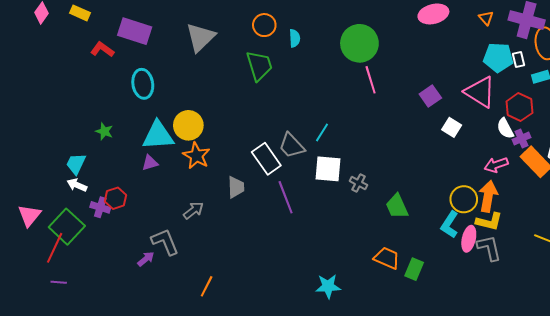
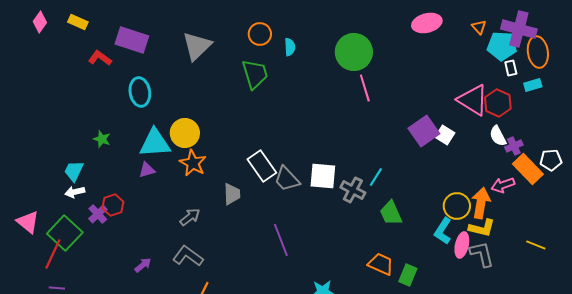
cyan pentagon: (498, 57) -> (502, 46), moved
purple square: (430, 96) -> (424, 131), moved, size x1.4
red hexagon: (519, 107) -> (498, 103), moved
cyan line: (322, 132) -> (376, 177), moved
gray trapezoid: (292, 146) -> (287, 179), moved
pink arrow: (496, 165) -> (503, 185), moved
gray cross: (358, 183) -> (353, 190), size x1.4
white arrow: (77, 185) -> (75, 192), turned -36
purple line: (286, 197) -> (281, 240), moved
purple cross: (100, 207) -> (98, 214), turned 30
pink triangle: (29, 215) -> (28, 222), turned -30
gray L-shape: (165, 242) -> (188, 256), moved, turned -32

